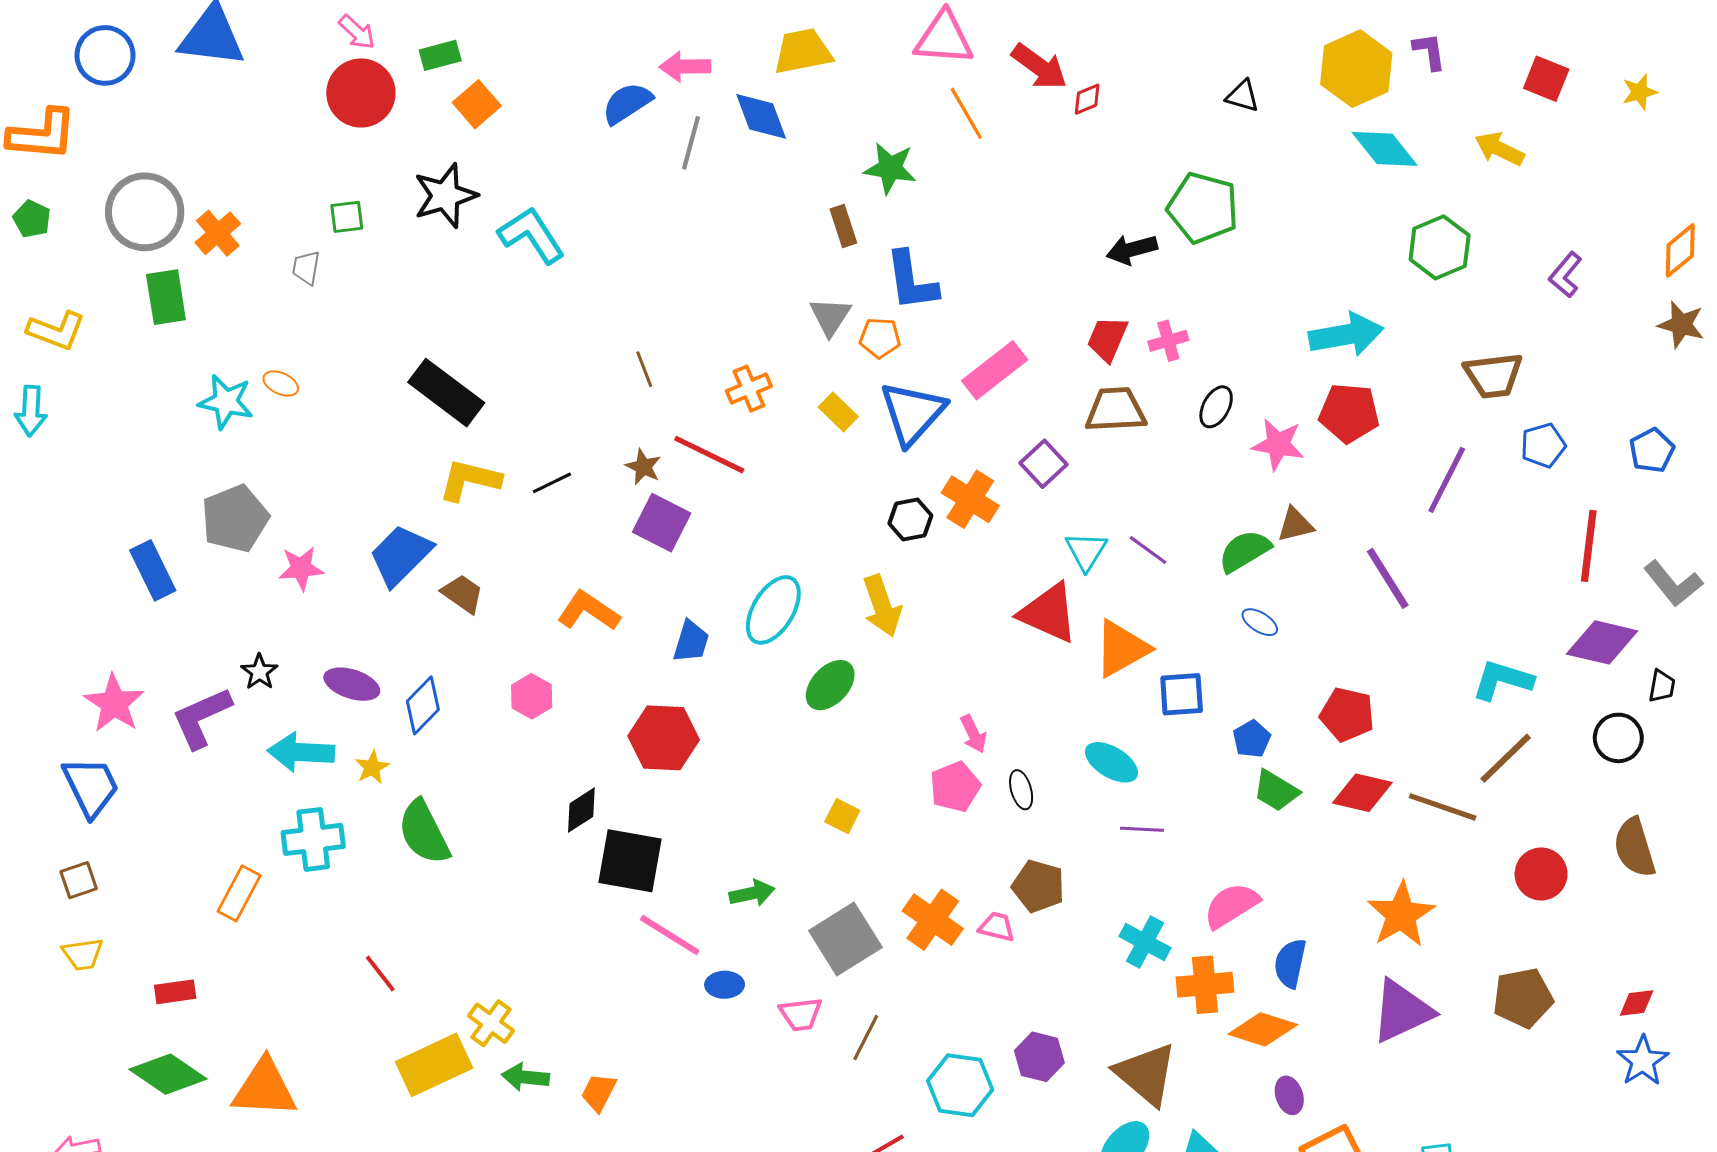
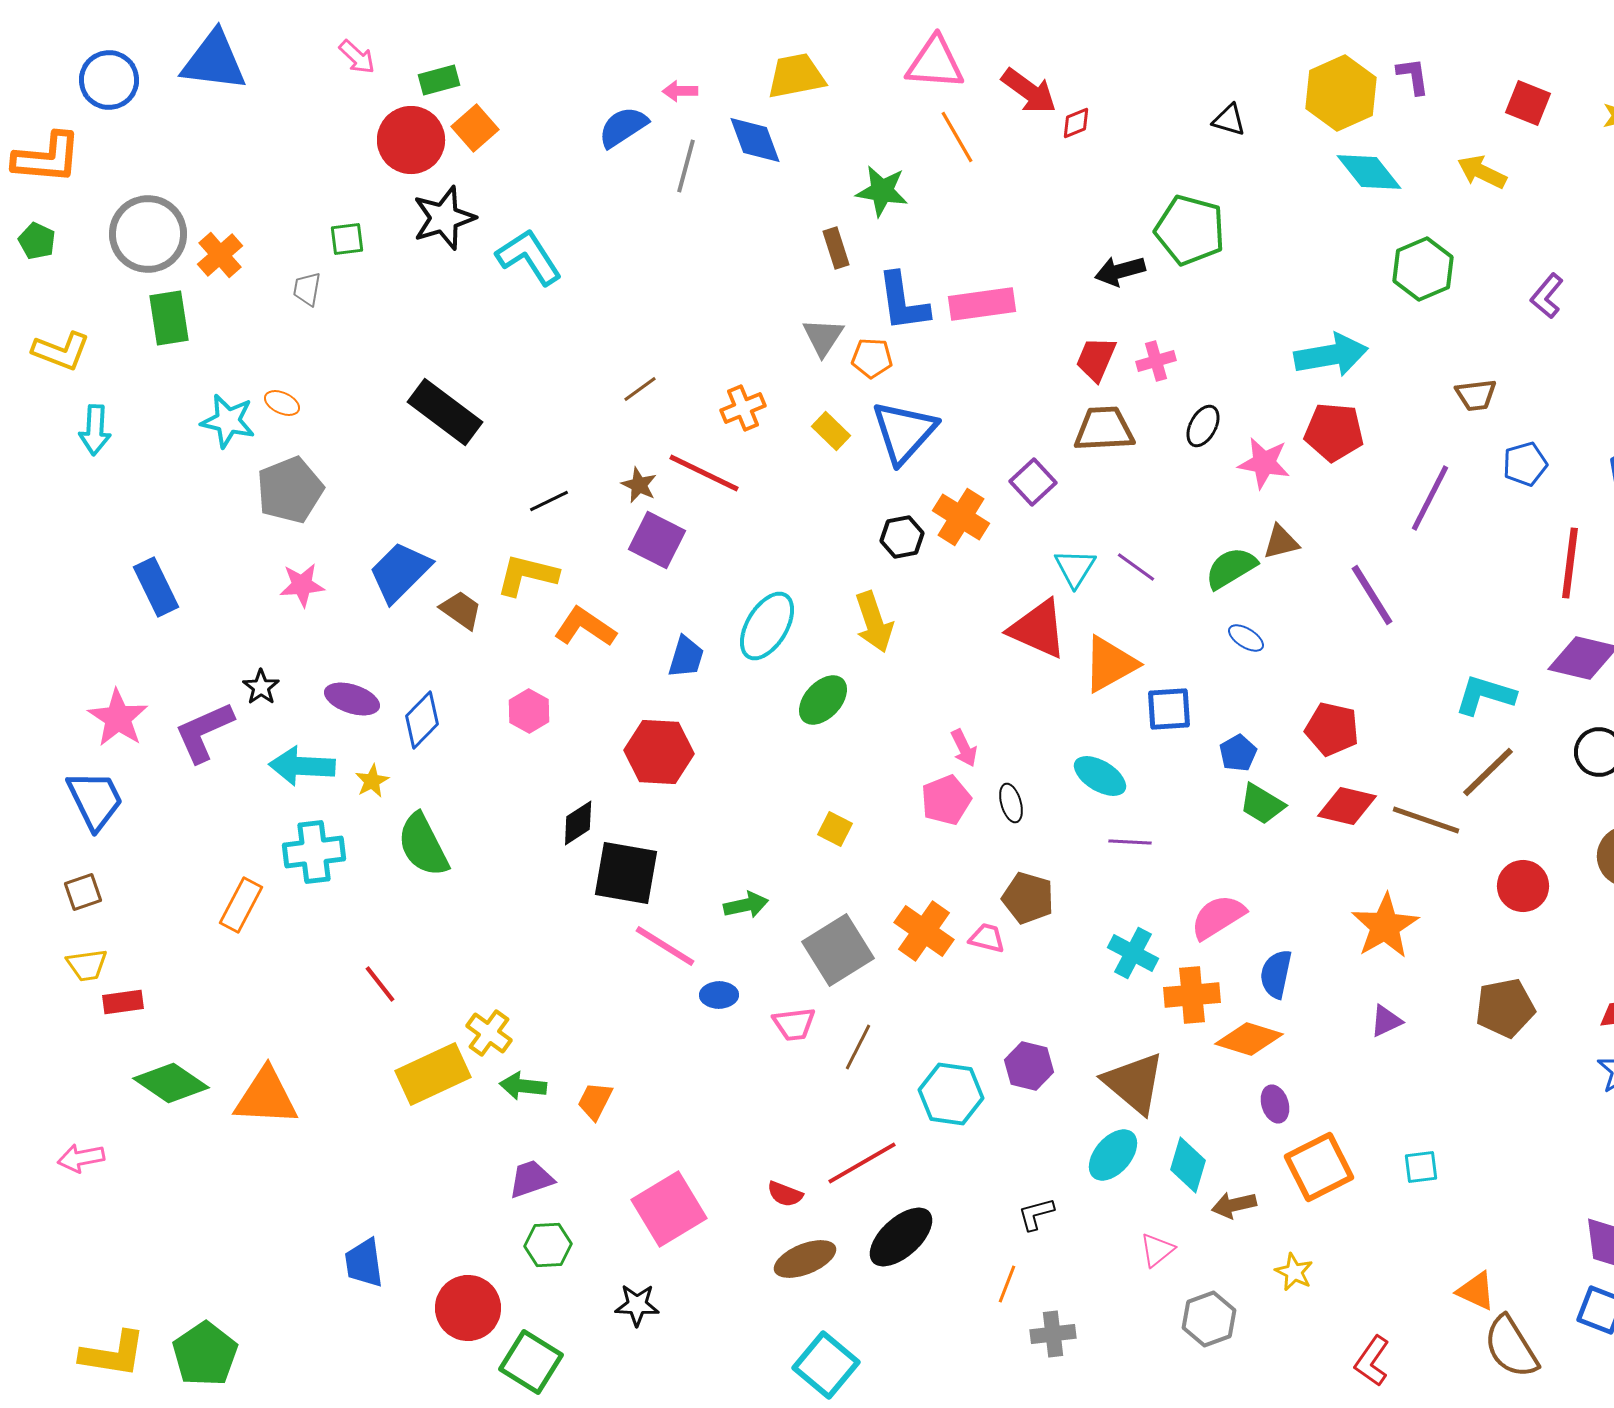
pink arrow: (685, 67) -> (680, 91), size x0.7
red circle: (361, 93) -> (411, 140), moved
brown line: (644, 369) -> (640, 389), turned 75
pink rectangle: (995, 370) -> (982, 304), moved, turned 30
brown trapezoid: (1493, 375) -> (1476, 395), size x0.7
cyan arrow: (31, 411) -> (95, 430), moved
yellow L-shape: (470, 480) -> (527, 575), moved
gray pentagon: (235, 519) -> (290, 490), moved
red rectangle: (175, 992) -> (123, 1002), moved
purple triangle: (1402, 1011) -> (1386, 1021), size x0.5

